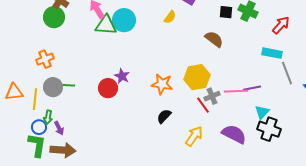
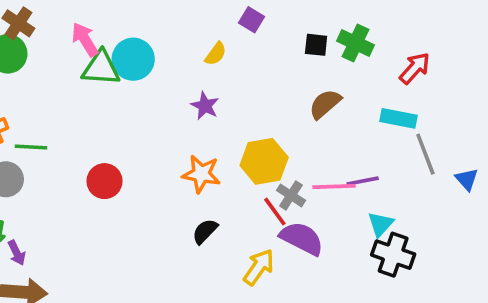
brown semicircle: (214, 39) -> (325, 104), moved, turned -78
purple star: (122, 76) -> (205, 106), moved
green line: (66, 85) -> (31, 147), moved
gray cross: (212, 96) -> (291, 195), turned -35
purple semicircle: (234, 134) -> (302, 238), moved

